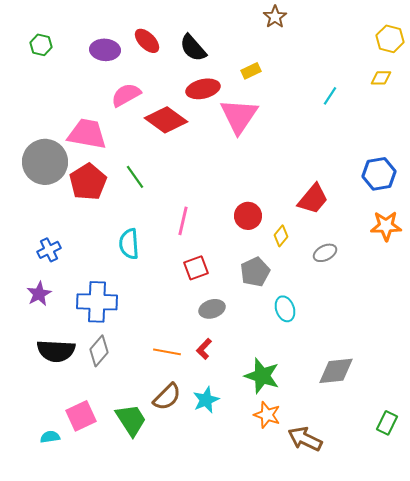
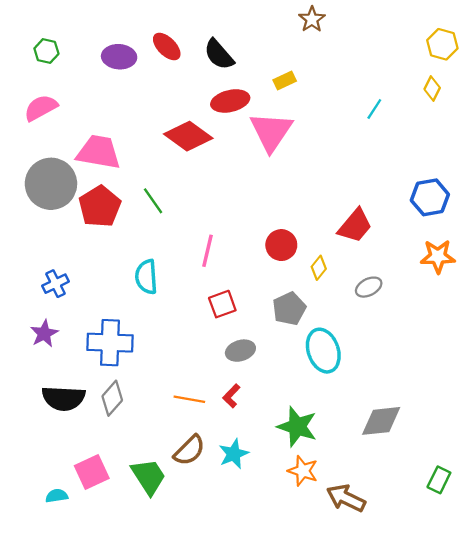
yellow diamond: (381, 78) -> (432, 88), turned -65
pink semicircle: (126, 95) -> (41, 108), moved
cyan ellipse: (285, 309) -> (323, 351), size x1.5

